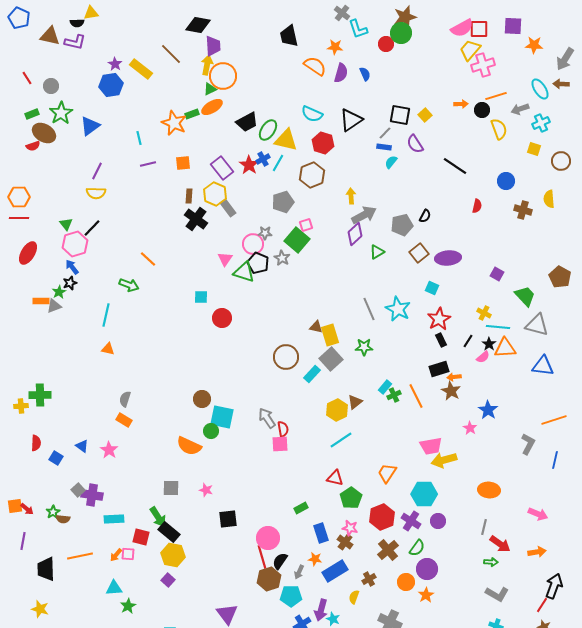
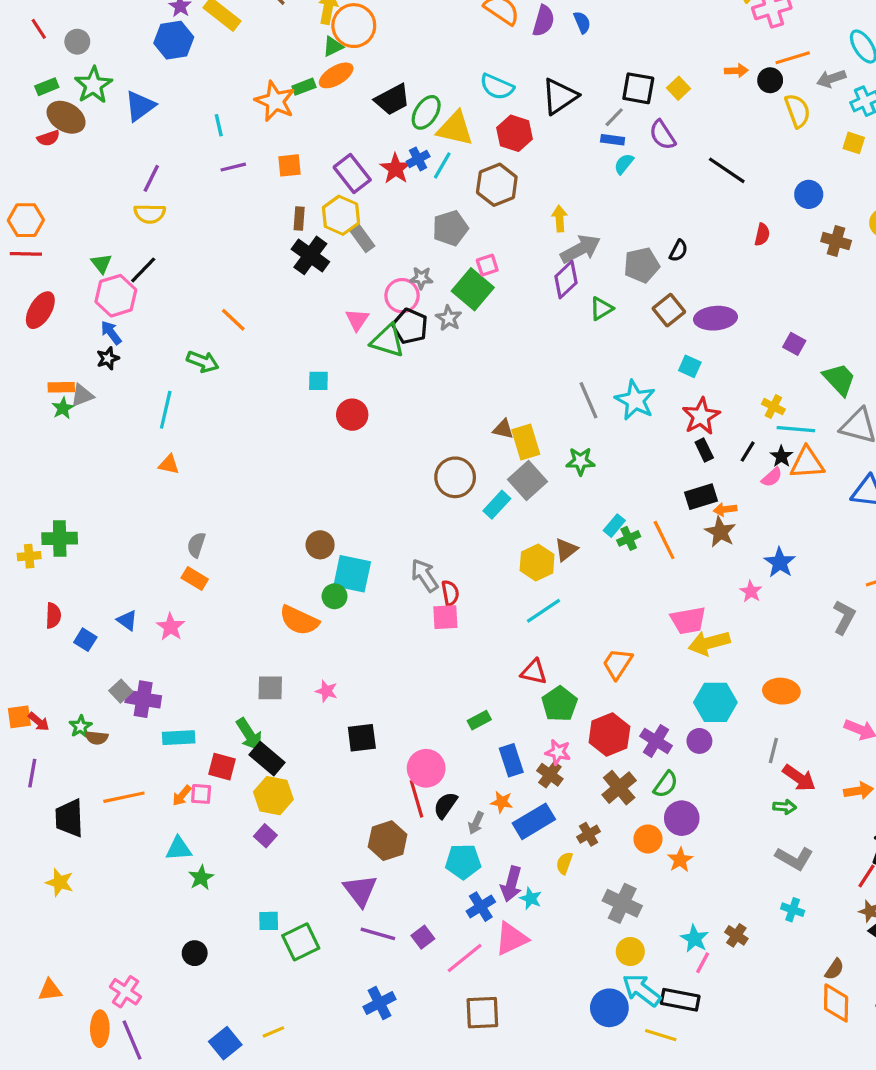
green star: (59, 292) -> (63, 408), moved
cyan hexagon: (424, 494) -> (715, 702), moved
brown hexagon: (269, 579) -> (388, 841), moved

